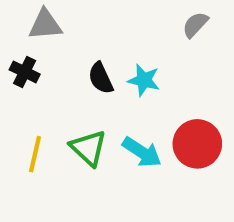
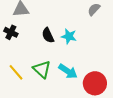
red circle: (197, 144) -> (95, 83), moved
yellow line: (35, 154) -> (16, 72), turned -54

